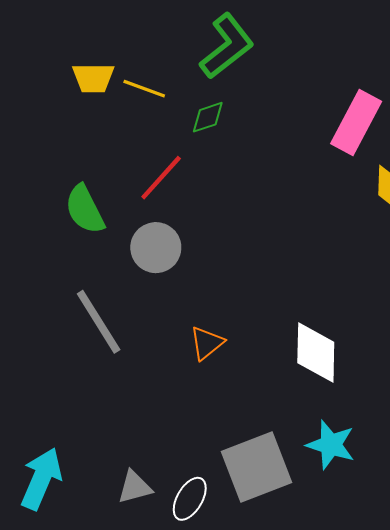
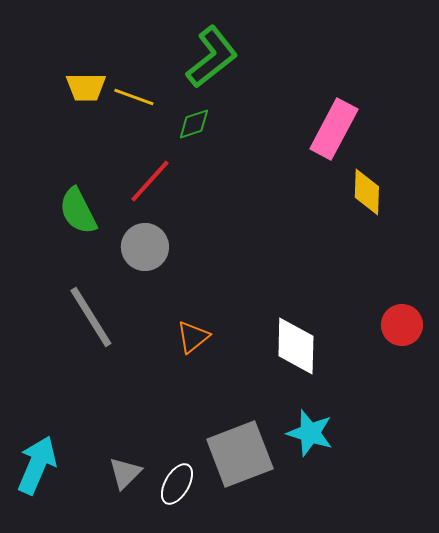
gray triangle: (135, 487) -> (125, 473), turned -30

